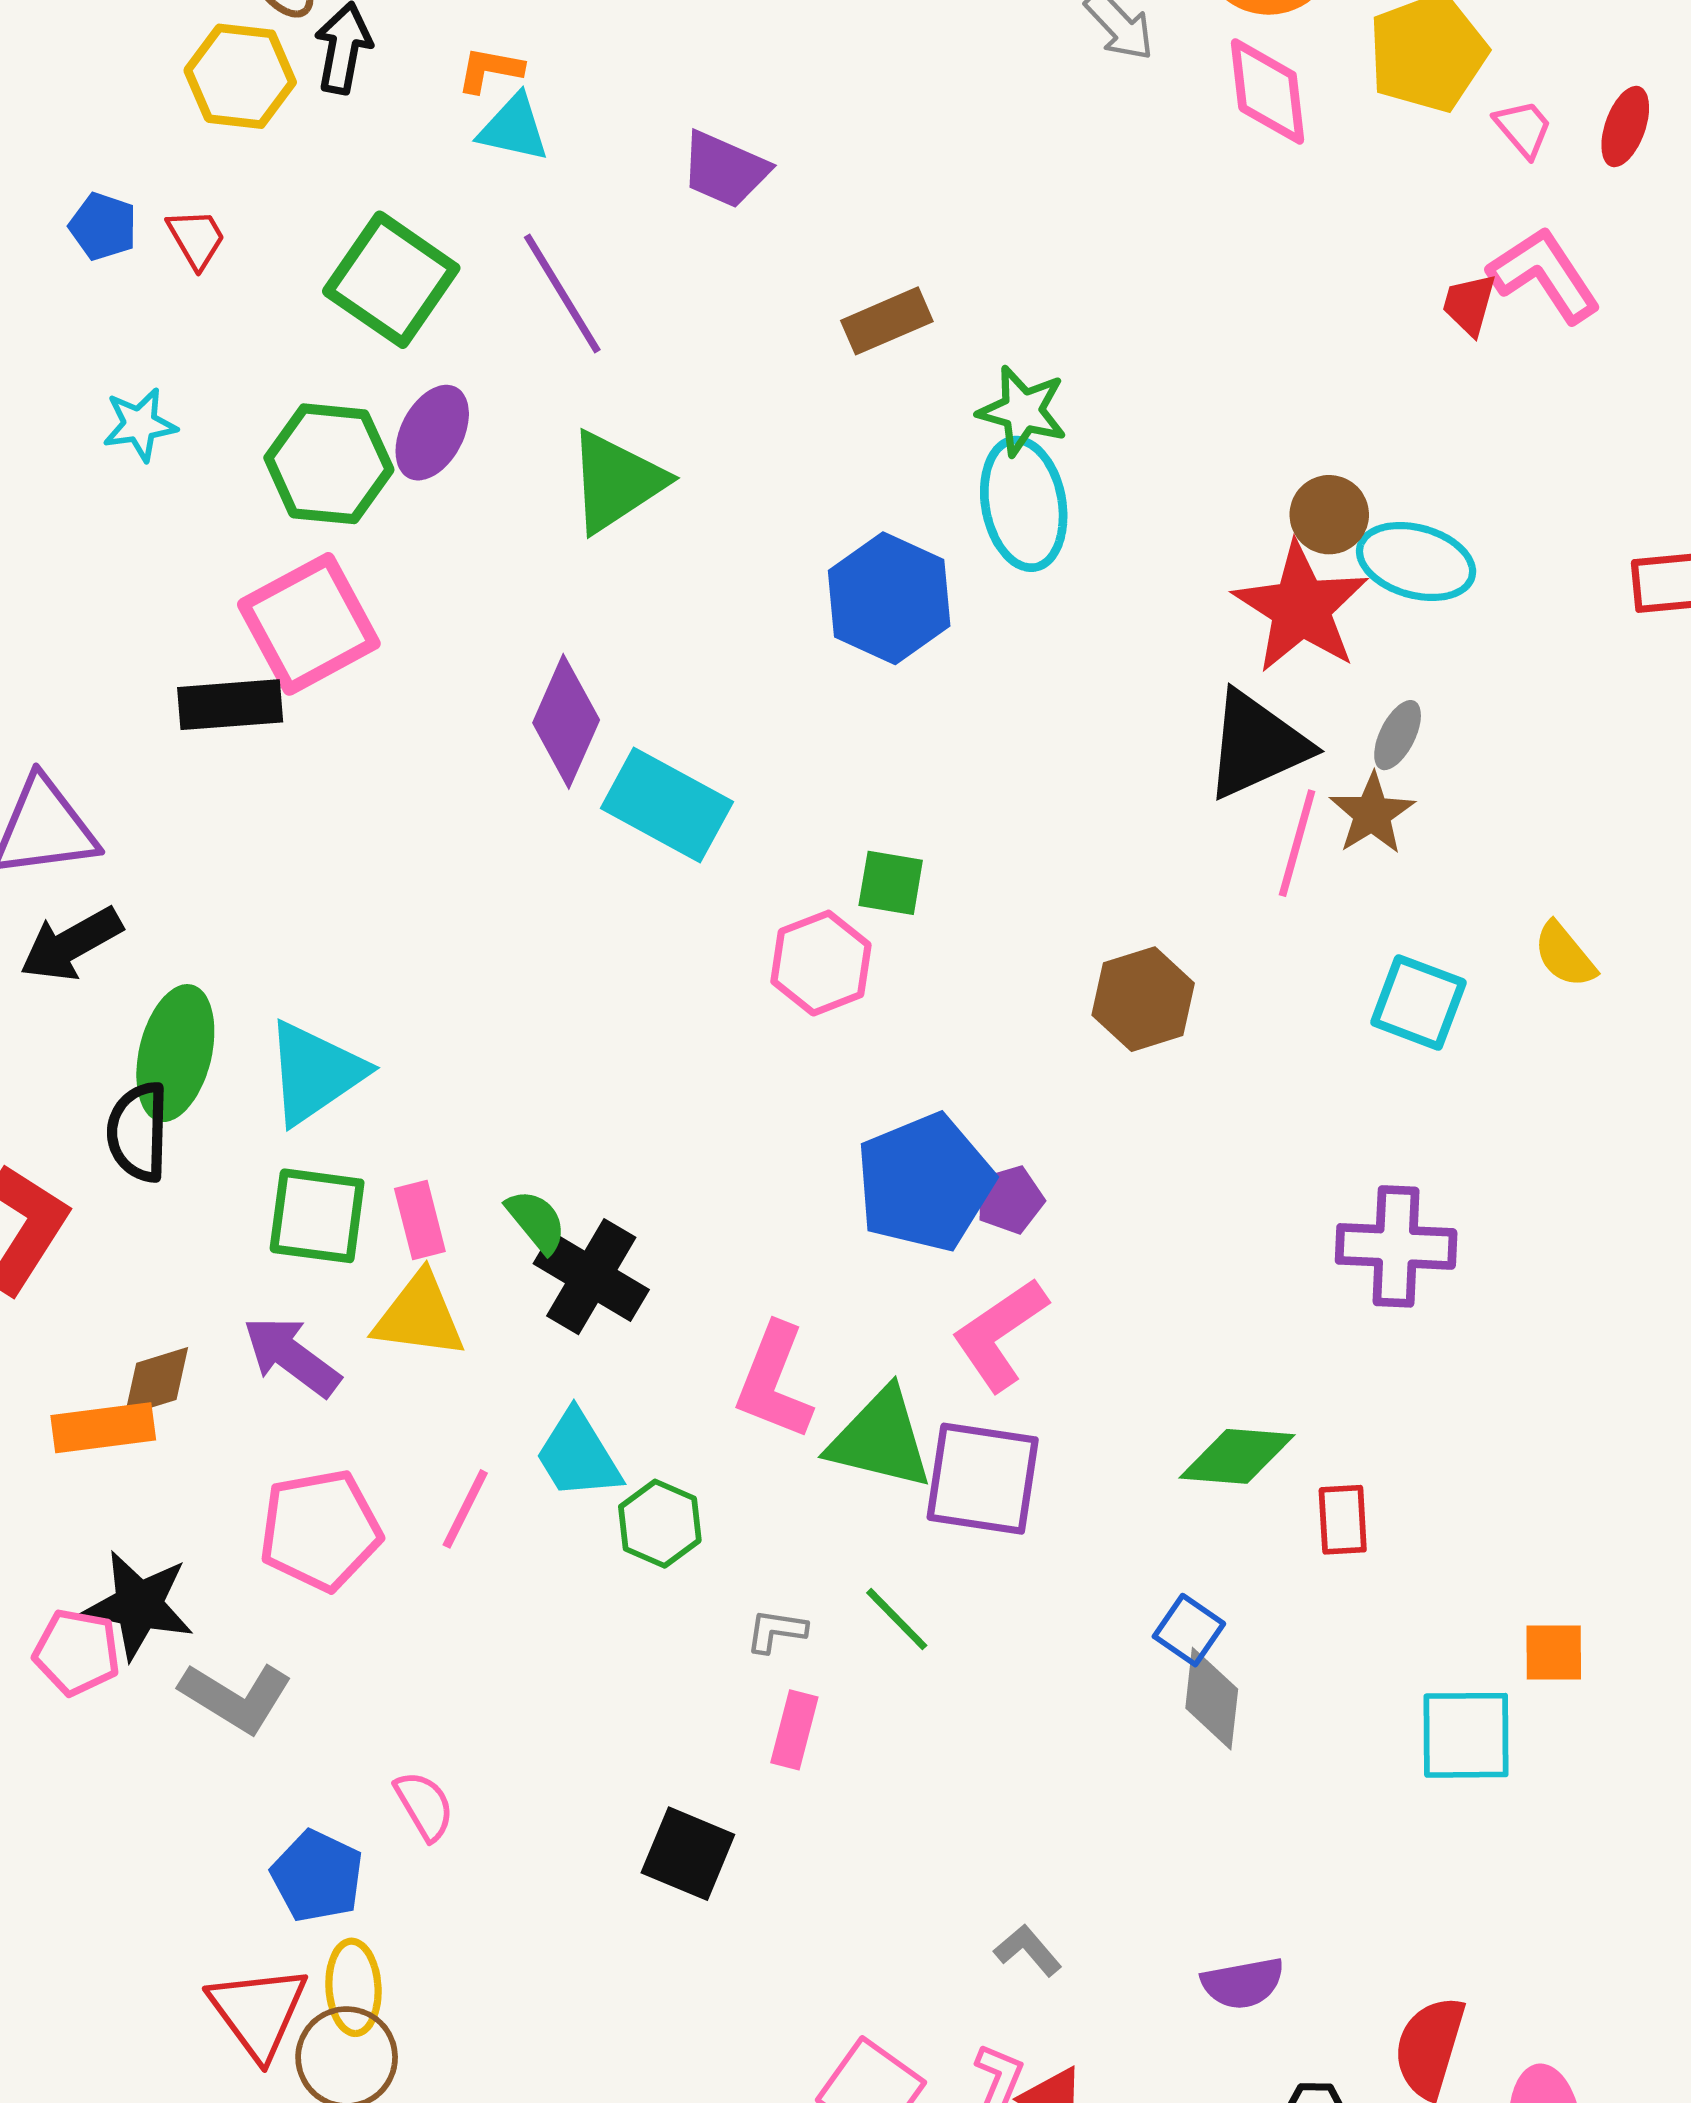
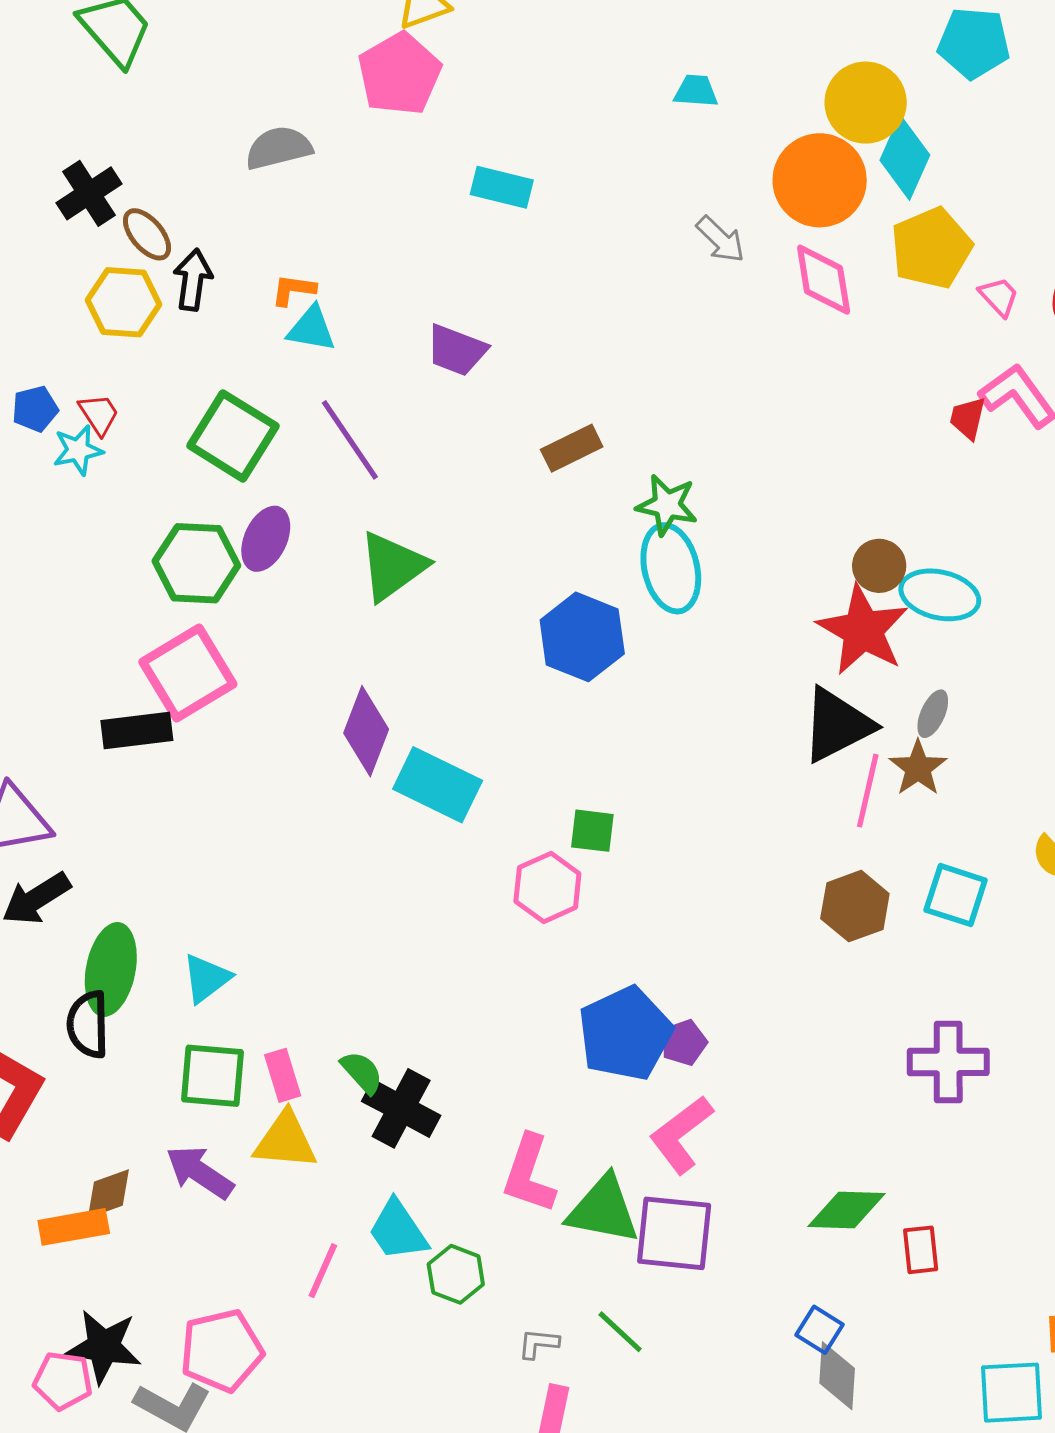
blue pentagon: (103, 226) -> (35, 409), turned -30
cyan star: (140, 425) -> (78, 450), moved
brown hexagon: (1143, 999) -> (855, 906), moved
cyan triangle: (315, 1073) -> (206, 978), size x0.7
pink pentagon: (320, 1530) -> (222, 1351), moved

